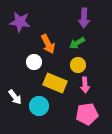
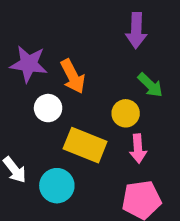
purple star: (20, 22) -> (29, 64), moved
green arrow: (77, 43) -> (150, 85), moved, turned -105

